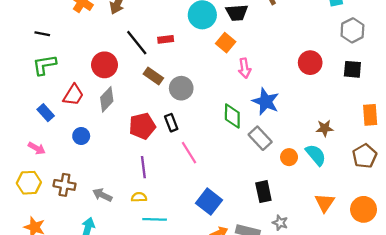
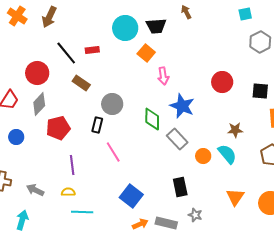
red circle: (310, 63) -> (222, 82), moved
black square: (352, 69) -> (260, 91), moved
gray circle: (181, 88) -> (112, 104), moved
black rectangle: (171, 123) -> (97, 125), turned 35
red pentagon: (142, 126) -> (58, 128), moved

